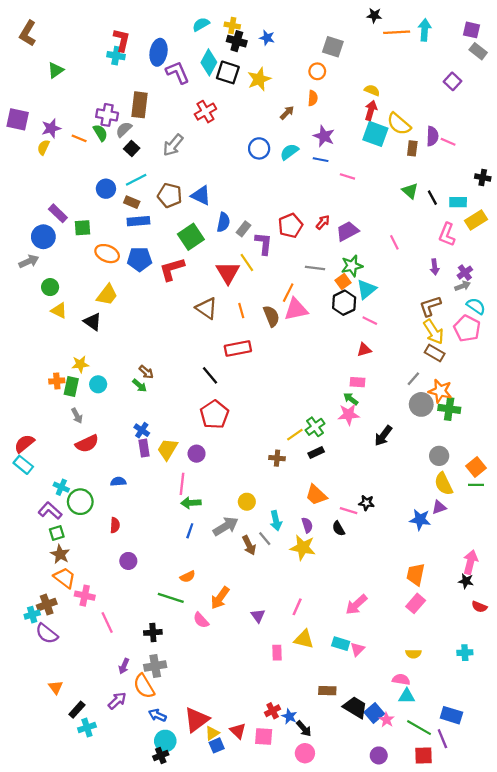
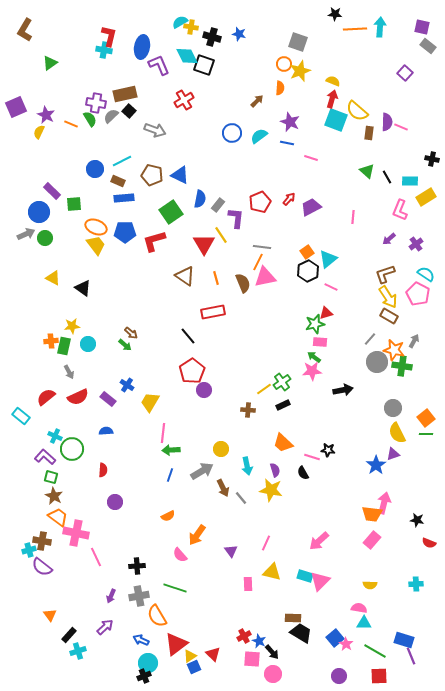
yellow cross: (232, 25) -> (191, 27), moved
cyan diamond: (209, 62) -> (187, 56), turned -55
yellow star: (259, 79) -> (300, 71), moved
brown rectangle: (140, 105) -> (125, 94), turned 70
purple square: (18, 119) -> (16, 107), turned -35
purple star: (51, 128) -> (46, 115), turned -30
gray arrow: (173, 145) -> (155, 130), turned -110
black square: (132, 148) -> (129, 111), moved
pink line: (394, 242) -> (353, 217), turned 32
green star: (352, 266) -> (315, 324), moved
purple arrow: (435, 267) -> (389, 239), turned 56
gray line: (315, 268) -> (262, 247), moved
gray arrow: (463, 286) -> (414, 341), moved, turned -40
green circle: (50, 287) -> (45, 238), moved
yellow trapezoid: (107, 295) -> (96, 245), moved, turned -75
black arrow: (383, 436) -> (343, 390), turned -138
red semicircle: (24, 444) -> (46, 397), moved
purple rectangle: (144, 448) -> (108, 399), moved, turned -42
purple circle: (197, 454) -> (204, 390), moved
blue star: (420, 520) -> (376, 465), turned 30
green square: (57, 533) -> (51, 477), turned 32
gray line: (265, 539) -> (241, 498), moved
pink arrow: (470, 562) -> (384, 503), moved
orange trapezoid: (416, 574) -> (372, 514), turned -95
pink cross: (85, 596) -> (76, 533), size x1.4
green line: (171, 598) -> (175, 588), moved
brown cross: (47, 605) -> (42, 541), turned 30
pink triangle: (357, 649) -> (320, 581), size x1.5
orange semicircle: (144, 686) -> (157, 616), moved
black trapezoid: (355, 707) -> (301, 633), moved
pink square: (264, 736) -> (252, 659), moved
purple line: (442, 739) -> (411, 656), moved

